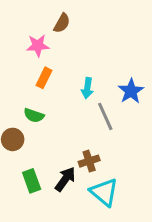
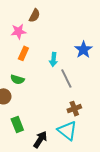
blue star: (131, 91) -> (83, 50), moved
brown cross: (89, 161) -> (74, 109), moved
black arrow: (65, 179) -> (40, 140), moved

